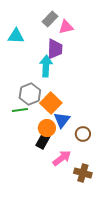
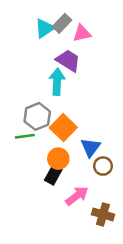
cyan triangle: (16, 36) -> (45, 28), moved, turned -36
purple trapezoid: (55, 49) -> (68, 61), turned -60
blue triangle: (62, 120) -> (91, 147), moved

